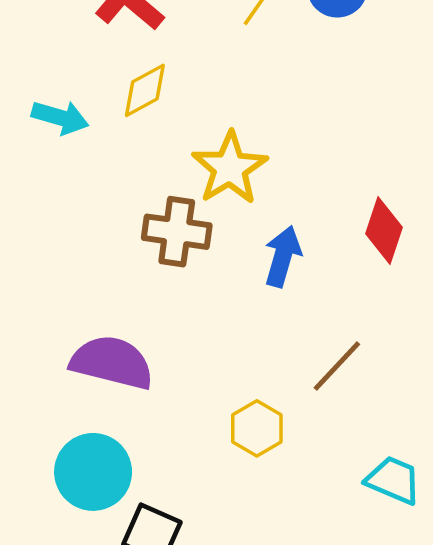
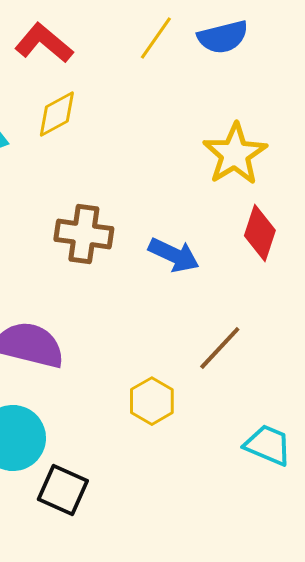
yellow star: (230, 168) -> (235, 154), moved
blue arrow: (283, 256) -> (174, 255), turned 99

